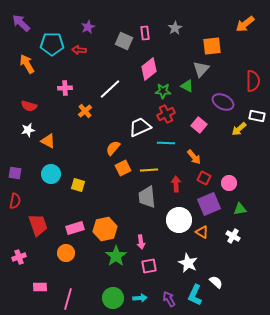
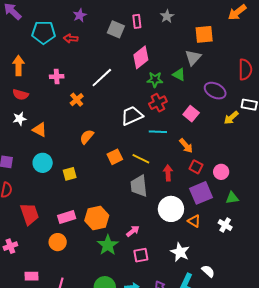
orange arrow: (27, 64) -> (18, 65), moved, turned 30
orange semicircle: (113, 148) -> (87, 137), moved
yellow line: (149, 170) -> (141, 159), turned 30
yellow square: (78, 185) -> (70, 174), turned -32
pink arrow: (141, 242) -> (133, 231), turned -120

